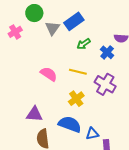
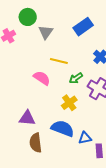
blue rectangle: (74, 21) -> (83, 27), moved
green arrow: (84, 44) -> (76, 78), moved
yellow line: (78, 72) -> (59, 61), moved

